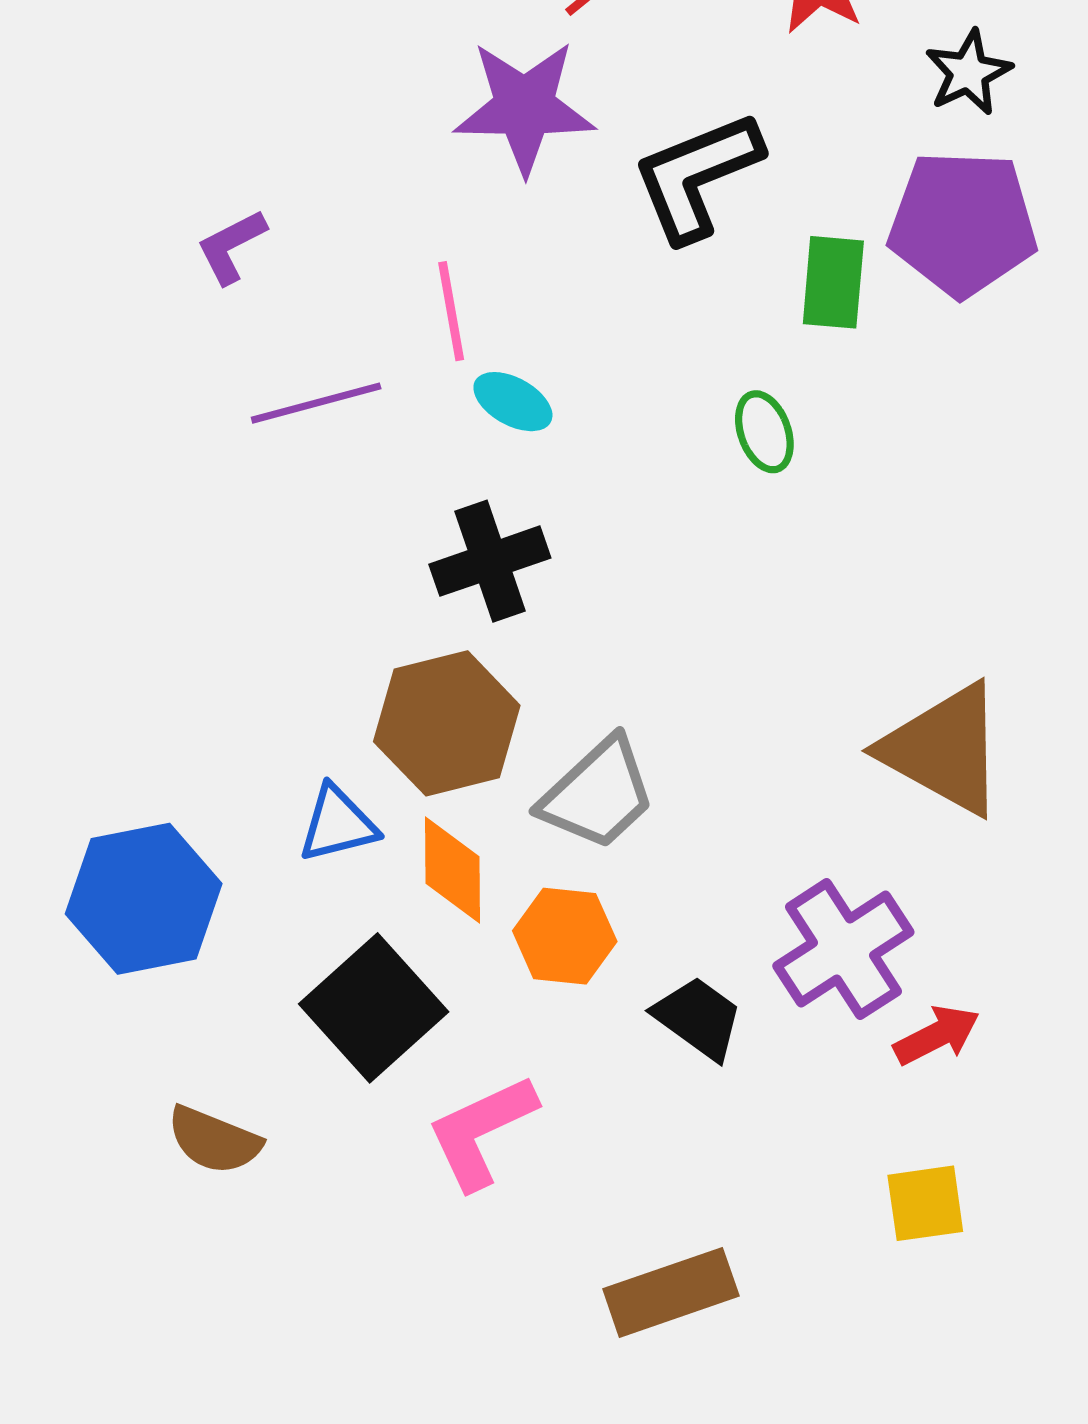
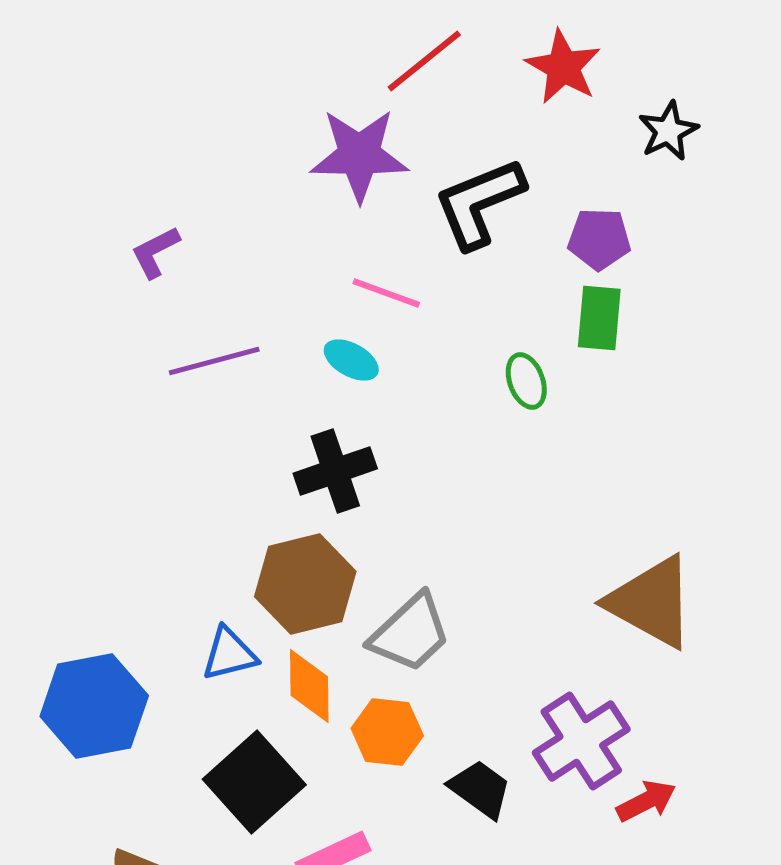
purple pentagon: (963, 223) -> (599, 239), moved, size x0.6
green rectangle: (833, 282) -> (599, 318), moved
pink line: (451, 311) -> (386, 293), moved, turned -60

